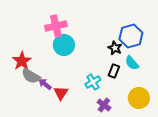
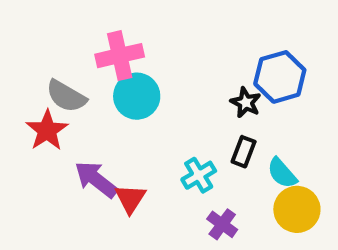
cyan semicircle: (132, 63) -> (282, 173), moved
gray semicircle: (31, 76) -> (66, 96), moved
purple arrow: (45, 84) -> (96, 179), size x1.5

